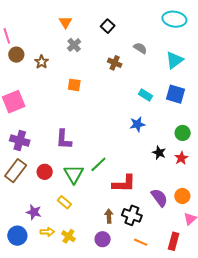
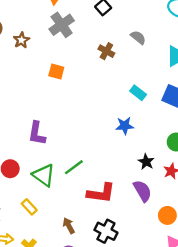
gray cross: (74, 45) -> (62, 25), size x1.5
green triangle: (74, 174) -> (44, 175), turned -30
purple semicircle: (159, 198) -> (142, 191), moved
brown arrow: (109, 216) -> (69, 226), moved, turned -32

